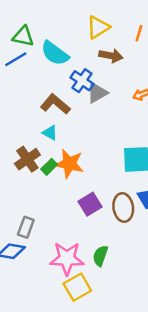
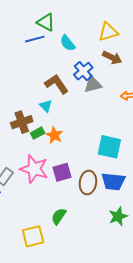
cyan semicircle: (55, 53) -> (68, 43), size x0.7
orange star: (69, 164) -> (54, 135), size x0.7
pink star: (67, 258) -> (34, 169), moved

